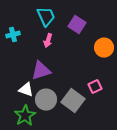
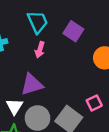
white triangle: (26, 90) -> (14, 106), turned 42

